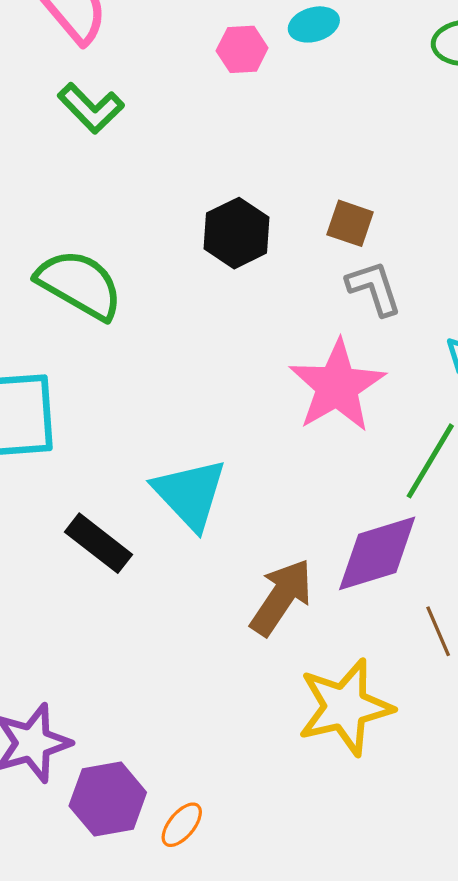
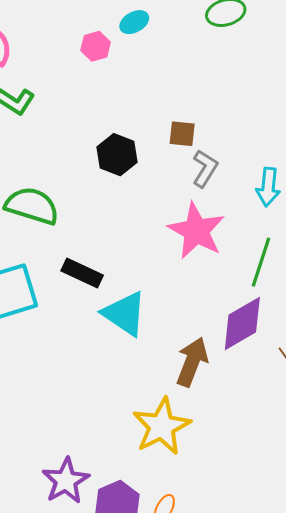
gray L-shape: (374, 288) -> (205, 169), turned 63
black rectangle: (99, 543) -> (82, 273), moved
yellow star: (345, 707) -> (162, 426), moved

